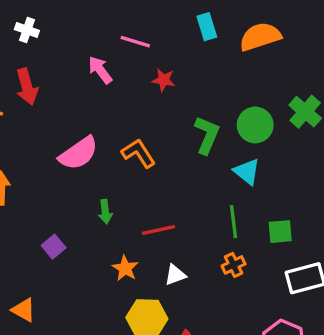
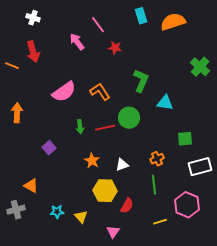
pink line: (135, 42) -> (98, 25), turned 36
green circle: (255, 125) -> (129, 118), moved
cyan triangle: (247, 172) -> (165, 103), turned -30
green line: (234, 222) -> (154, 185), moved
red line: (159, 230) -> (105, 128), moved

